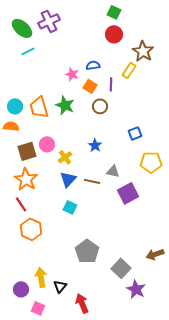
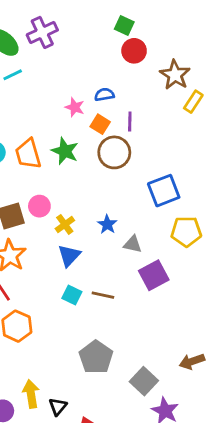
green square: (114, 12) -> (124, 25), moved
yellow rectangle: (129, 70) -> (193, 102), moved
brown circle: (100, 106) -> (114, 152), size x1.5
blue square: (135, 133) -> (164, 191), size x1.6
blue star: (95, 145) -> (107, 224), moved
brown line: (92, 181) -> (103, 295), moved

